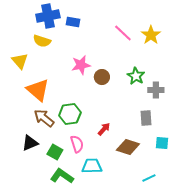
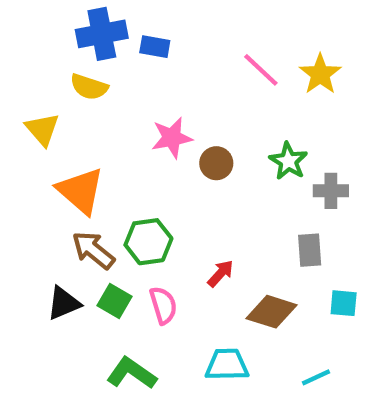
green square: (55, 152) -> (115, 301), moved
cyan trapezoid: (92, 166) -> (227, 365), moved

